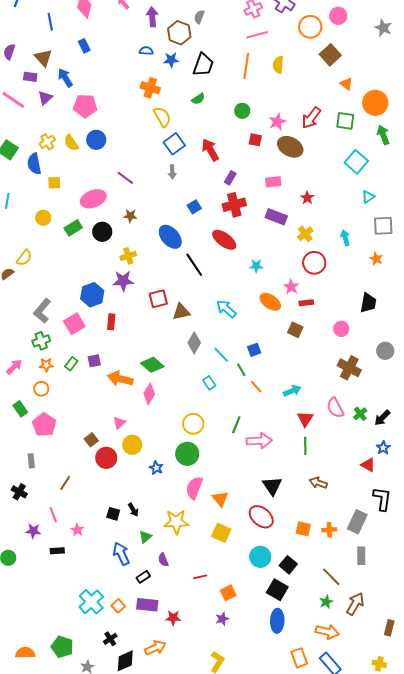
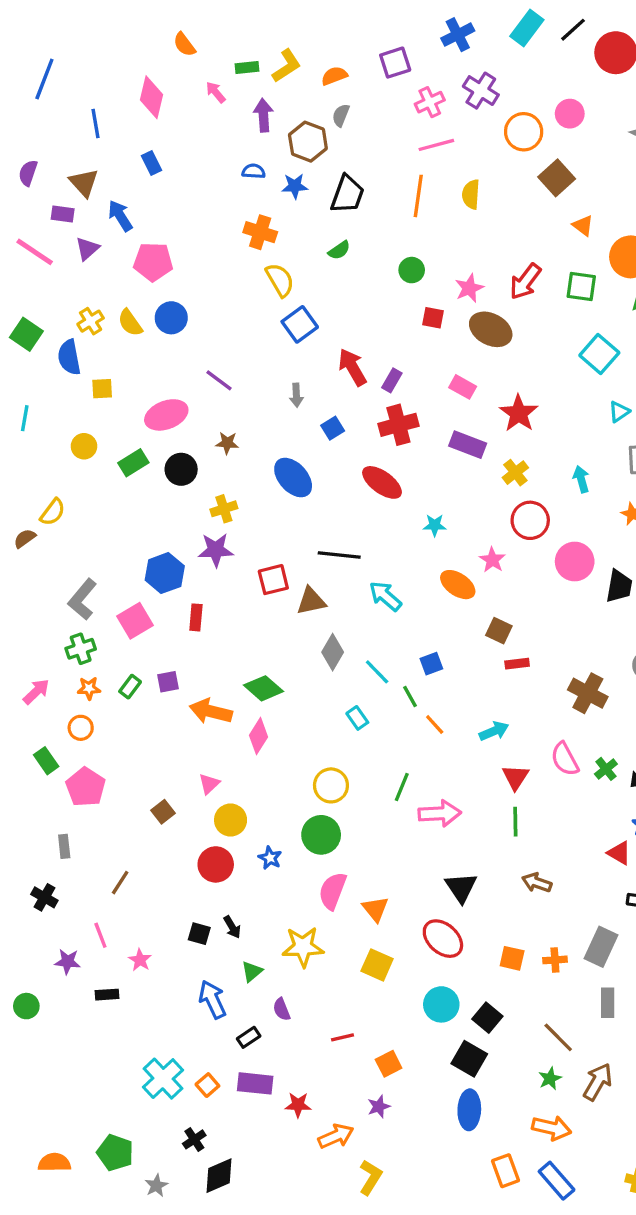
red arrow: (210, 150) -> (352, 367), moved
gray arrow: (172, 172) -> (296, 395), moved
pink rectangle: (273, 182) -> (463, 387), turned 35
red star: (307, 198) -> (519, 413), size x1.6
black line: (194, 265) -> (339, 555), moved, turned -50
red rectangle: (306, 303) -> (517, 664), moved
pink circle: (341, 329) -> (575, 561), moved, size x1.5
red circle: (106, 458) -> (216, 864), moved
orange arrow: (155, 648) -> (336, 1136), moved

